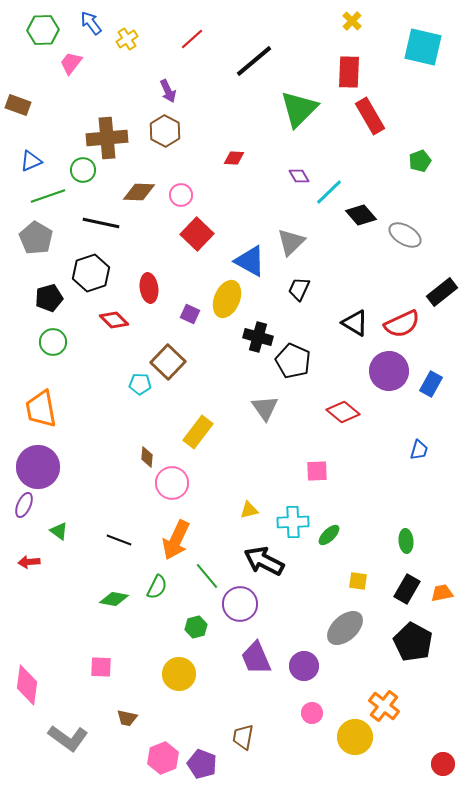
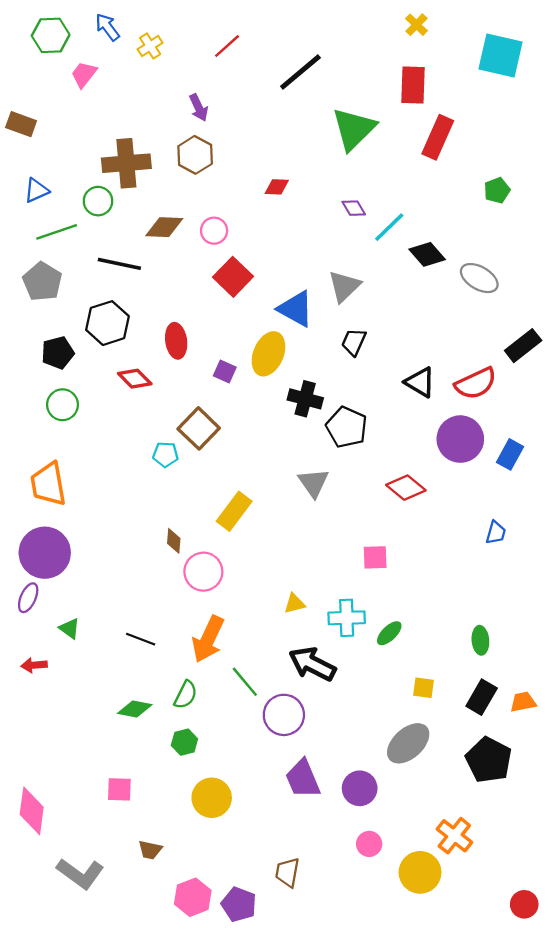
red rectangle: (370, 116) -> (438, 137), turned 54
green hexagon: (196, 627) -> (184, 742), moved

